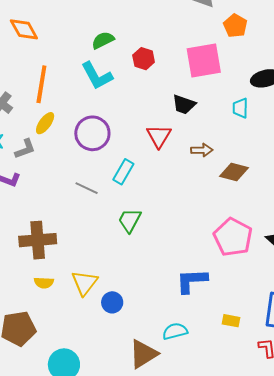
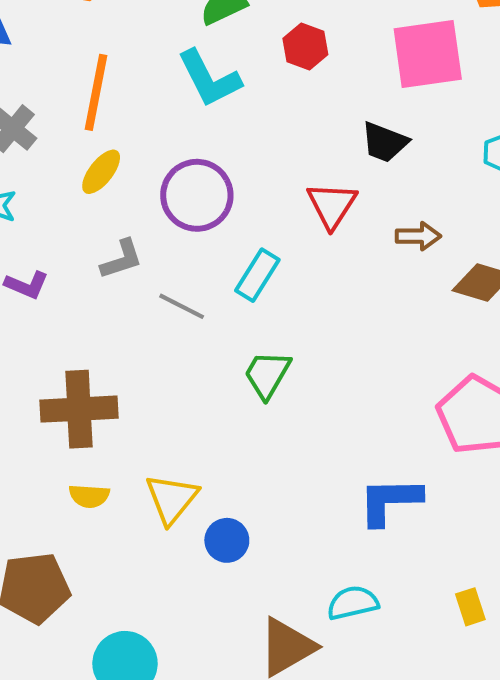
gray L-shape: (25, 149) -> (122, 259), moved
yellow rectangle: (231, 321) -> (470, 607), moved, turned 60

